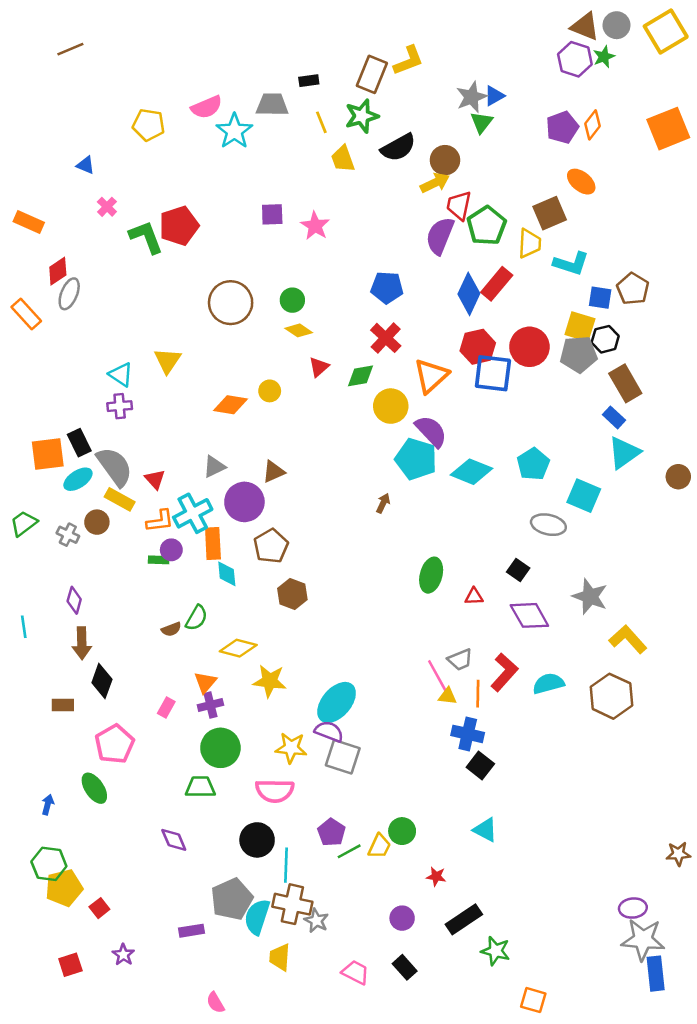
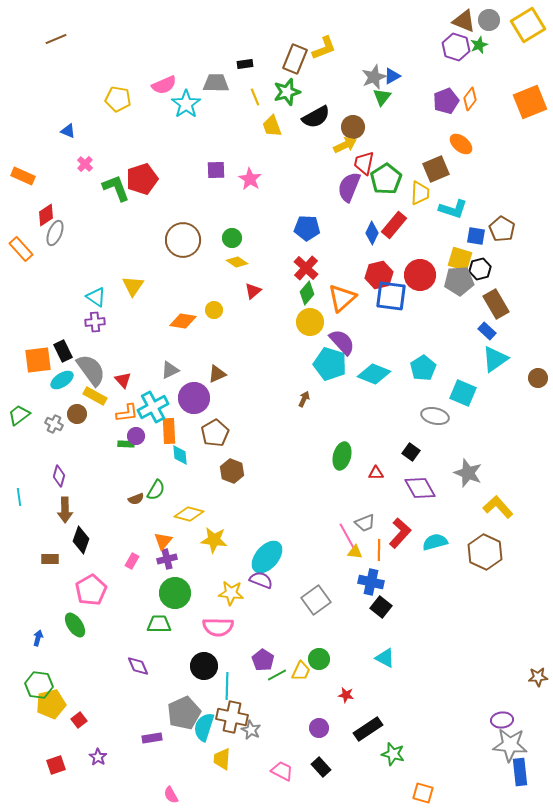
blue diamond: (469, 294) -> (372, 233), size x0.7
green diamond: (360, 376) -> (307, 293), moved, turned -40
gray square: (343, 757) -> (316, 600), moved, turned 36

